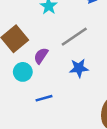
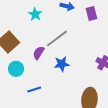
purple semicircle: (41, 56) -> (39, 53), moved

